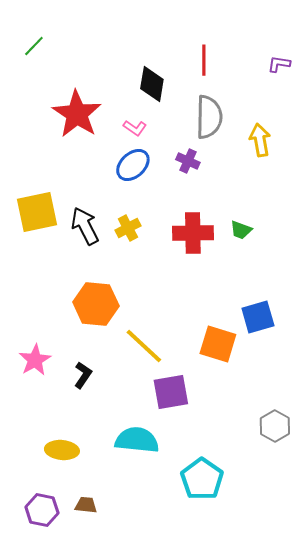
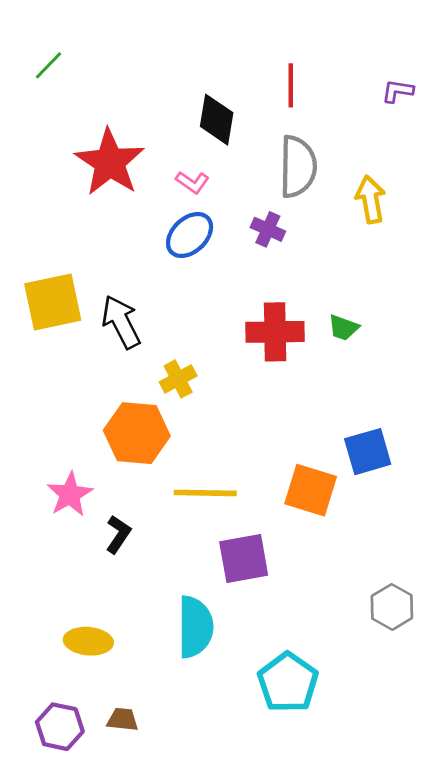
yellow cross: (128, 228) -> (178, 379), moved
yellow line: (144, 346) -> (205, 493), turned -42
pink star: (35, 360) -> (70, 494), moved
cyan semicircle: (137, 440) -> (195, 627), turned 84

